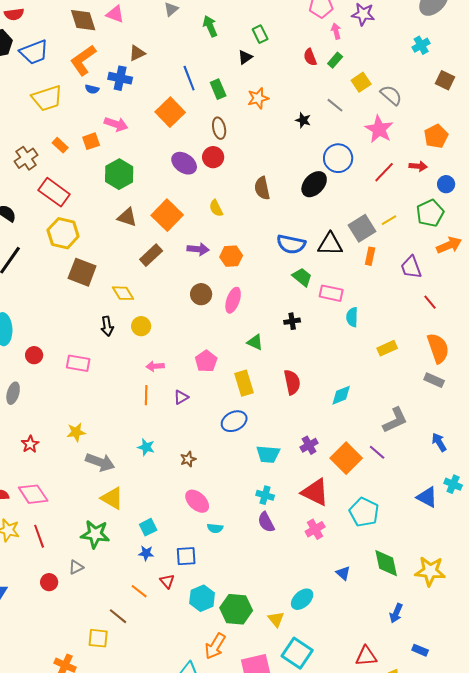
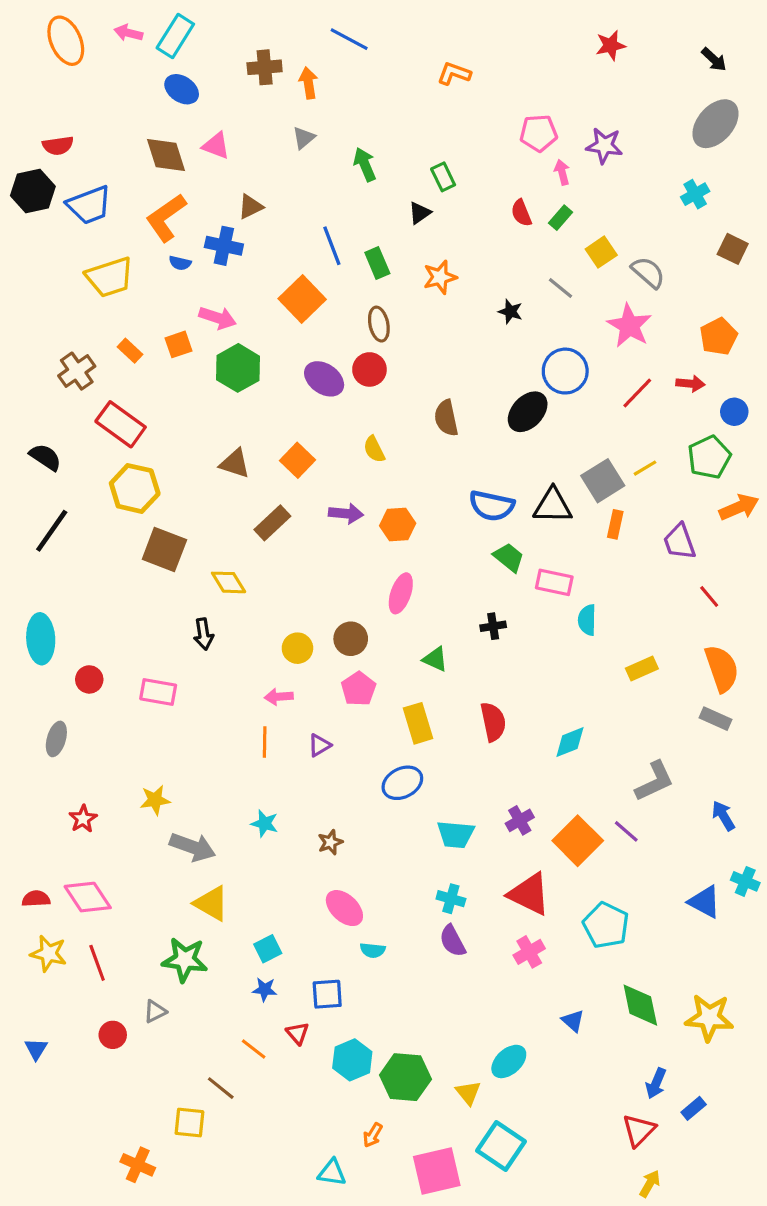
green hexagon: (119, 174) -> (238, 368), moved
orange square: (167, 215) -> (297, 460), size x0.7
brown circle: (201, 294) -> (351, 639), moved
yellow circle: (141, 326) -> (297, 648), moved
orange arrow: (215, 646) -> (373, 1135), size x0.6
blue rectangle: (420, 650) -> (694, 1108), moved, turned -63
red triangle: (366, 656) -> (639, 1130), moved, turned -40

